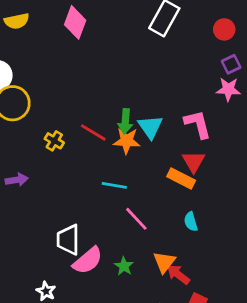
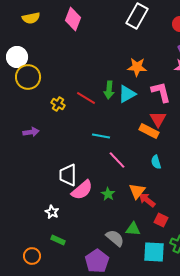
cyan triangle: (150, 127) -> (127, 94), turned 36
orange star: (127, 141) -> (137, 67), moved

